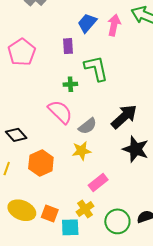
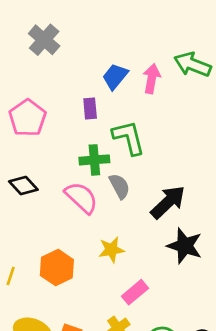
green cross: (70, 84) -> (94, 160), size x1.5
gray semicircle: (88, 126) -> (120, 186), moved, turned -78
black diamond: (16, 135) -> (23, 186), moved

